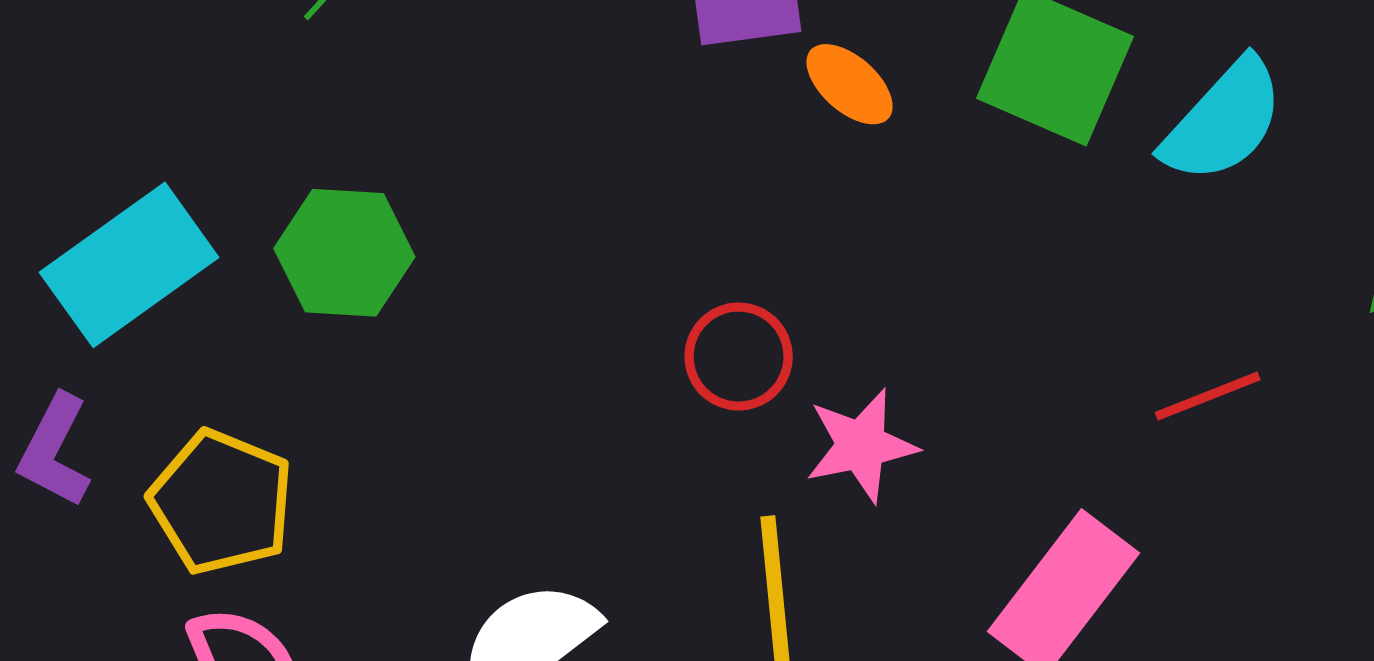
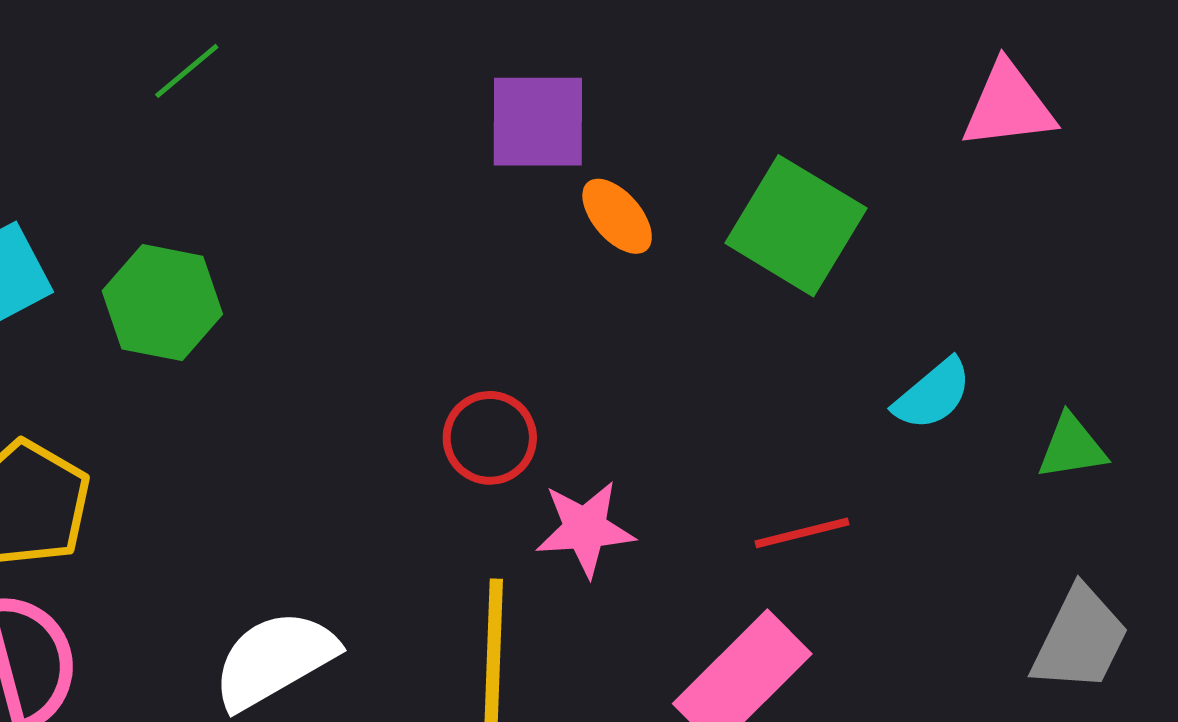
cyan semicircle: (1223, 121) -> (933, 394), moved, size x0.7
red line: (1208, 396) -> (802, 533), moved

